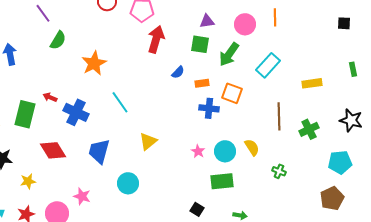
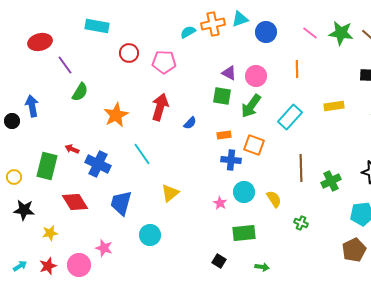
purple triangle: (207, 21) -> (229, 73), turned 35
pink circle: (245, 24) -> (256, 76), moved
red arrow: (156, 39) -> (160, 107), moved
blue semicircle: (178, 72) -> (190, 123), moved
yellow rectangle: (312, 83) -> (334, 106), moved
cyan circle: (225, 151) -> (244, 192), moved

